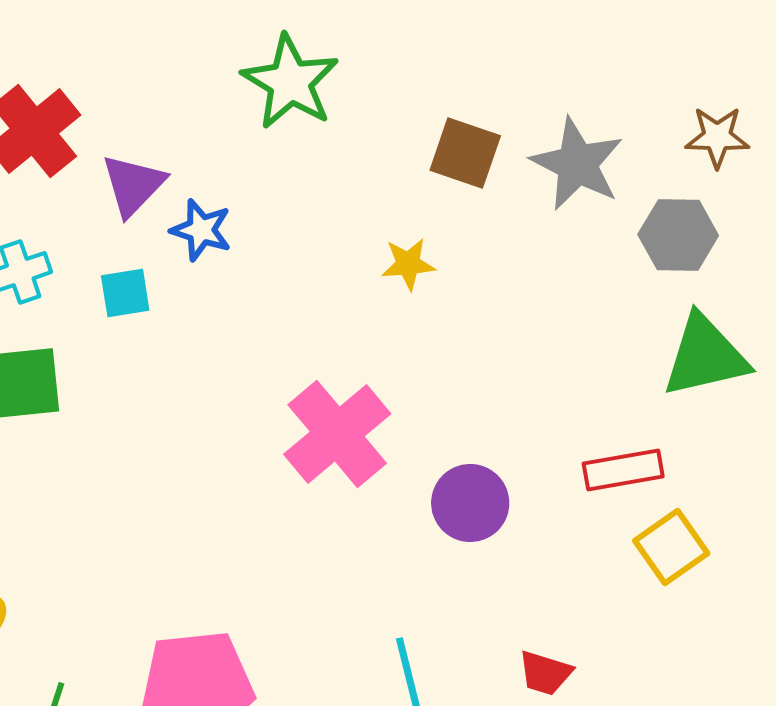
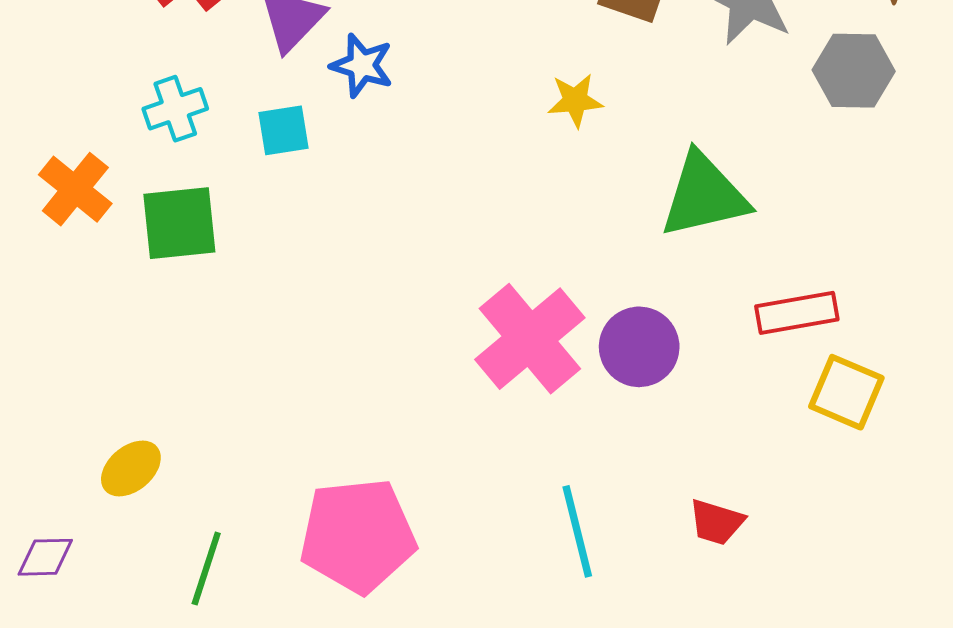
green triangle: (705, 356) -> (704, 195), moved
pink cross: (337, 434) -> (530, 339), moved
yellow square: (671, 547) -> (846, 392), turned -32

